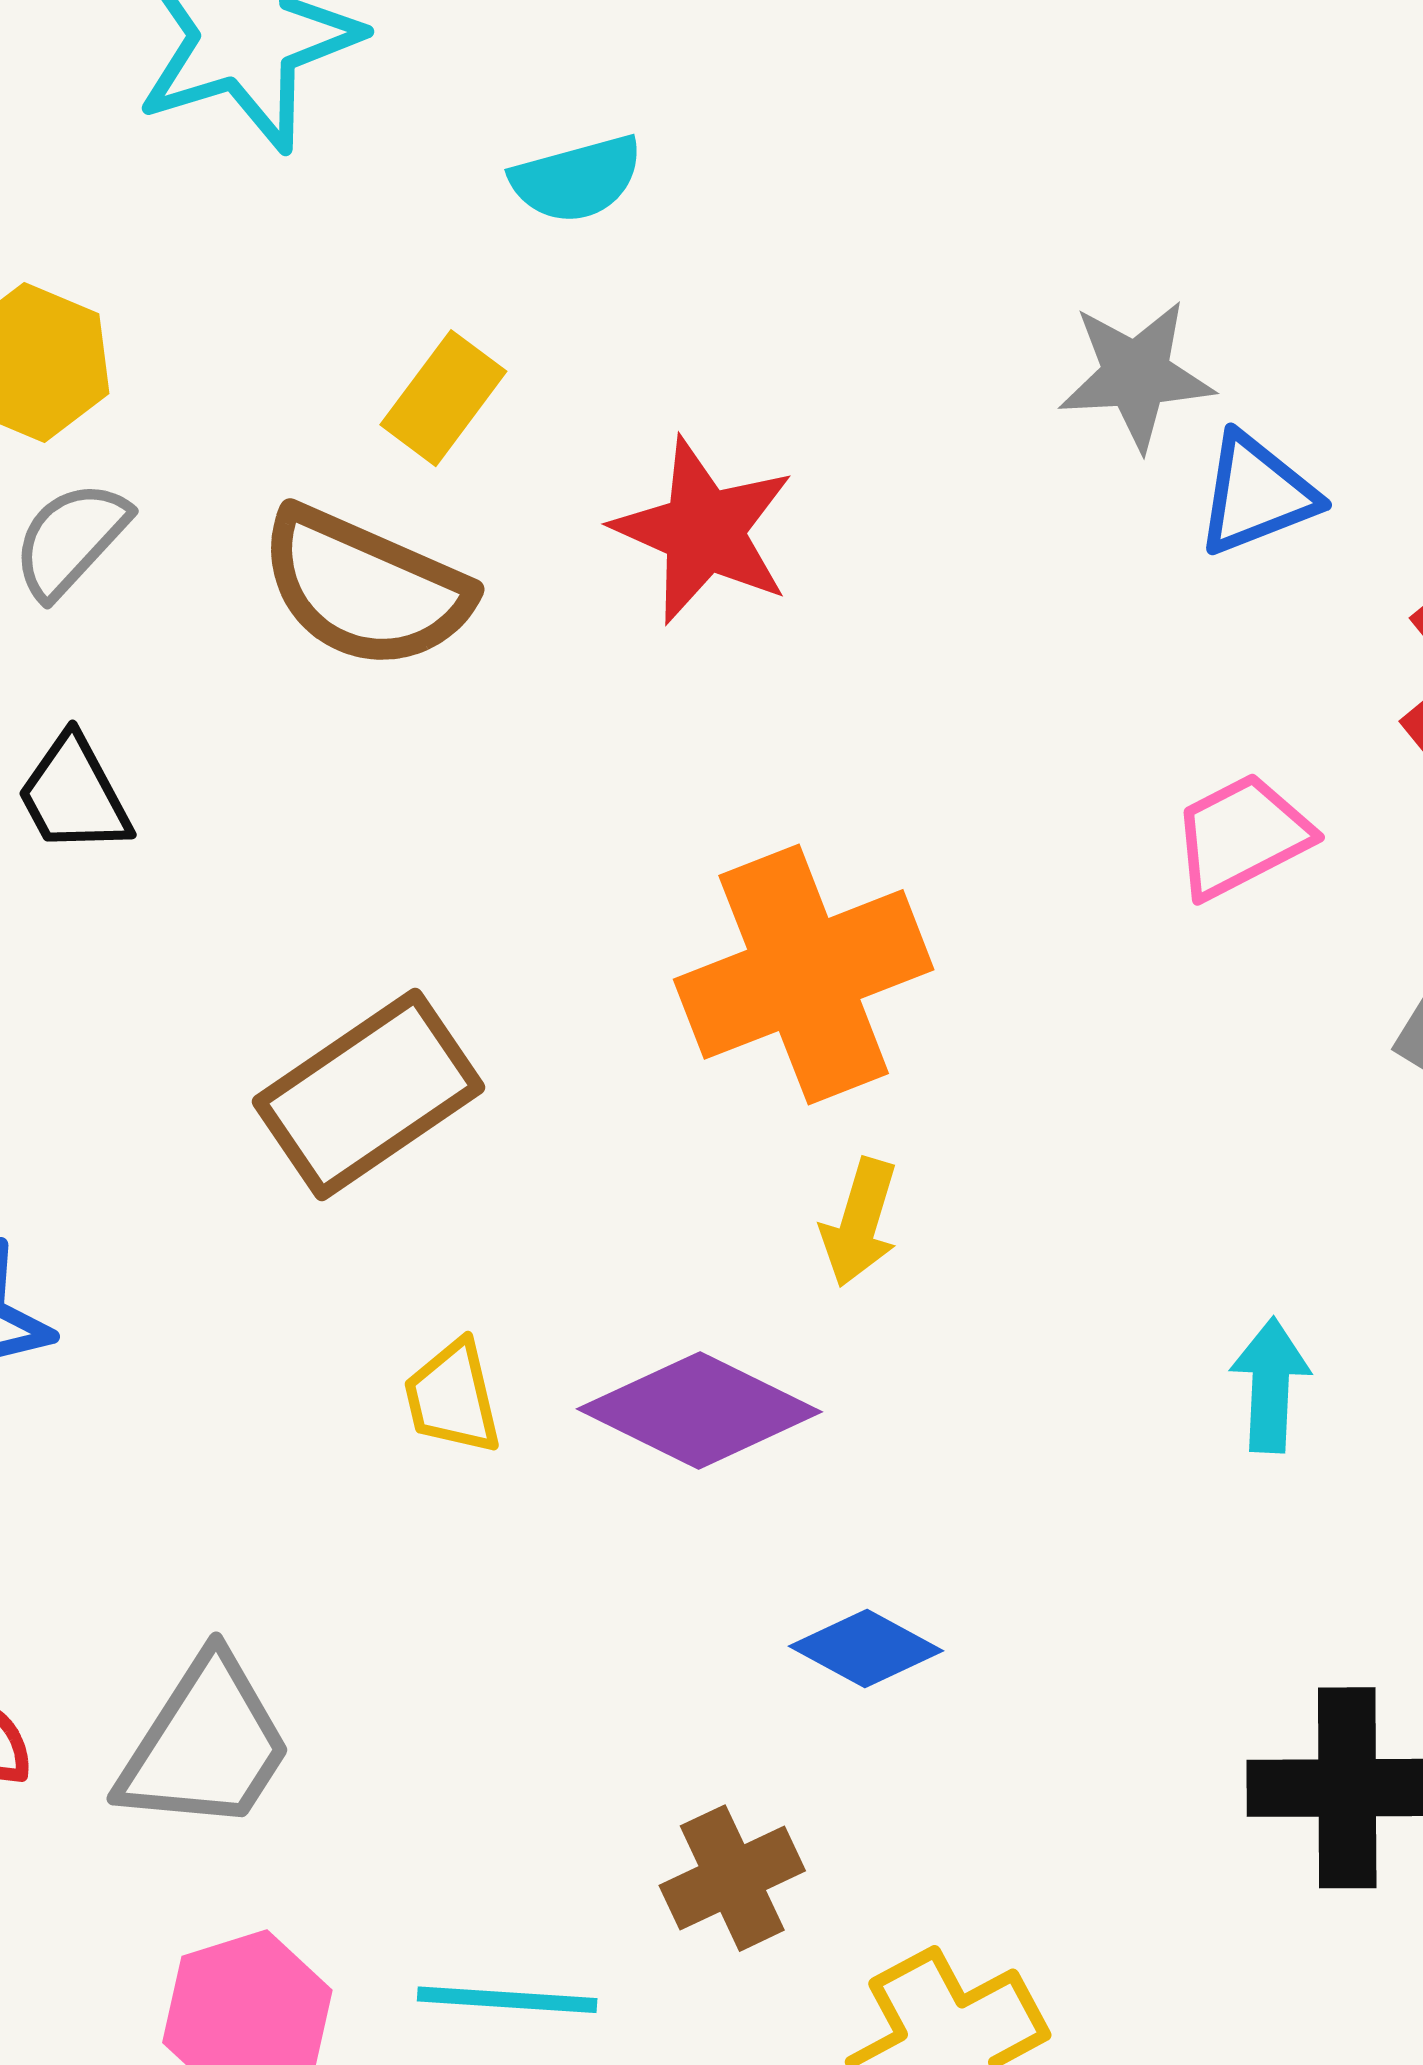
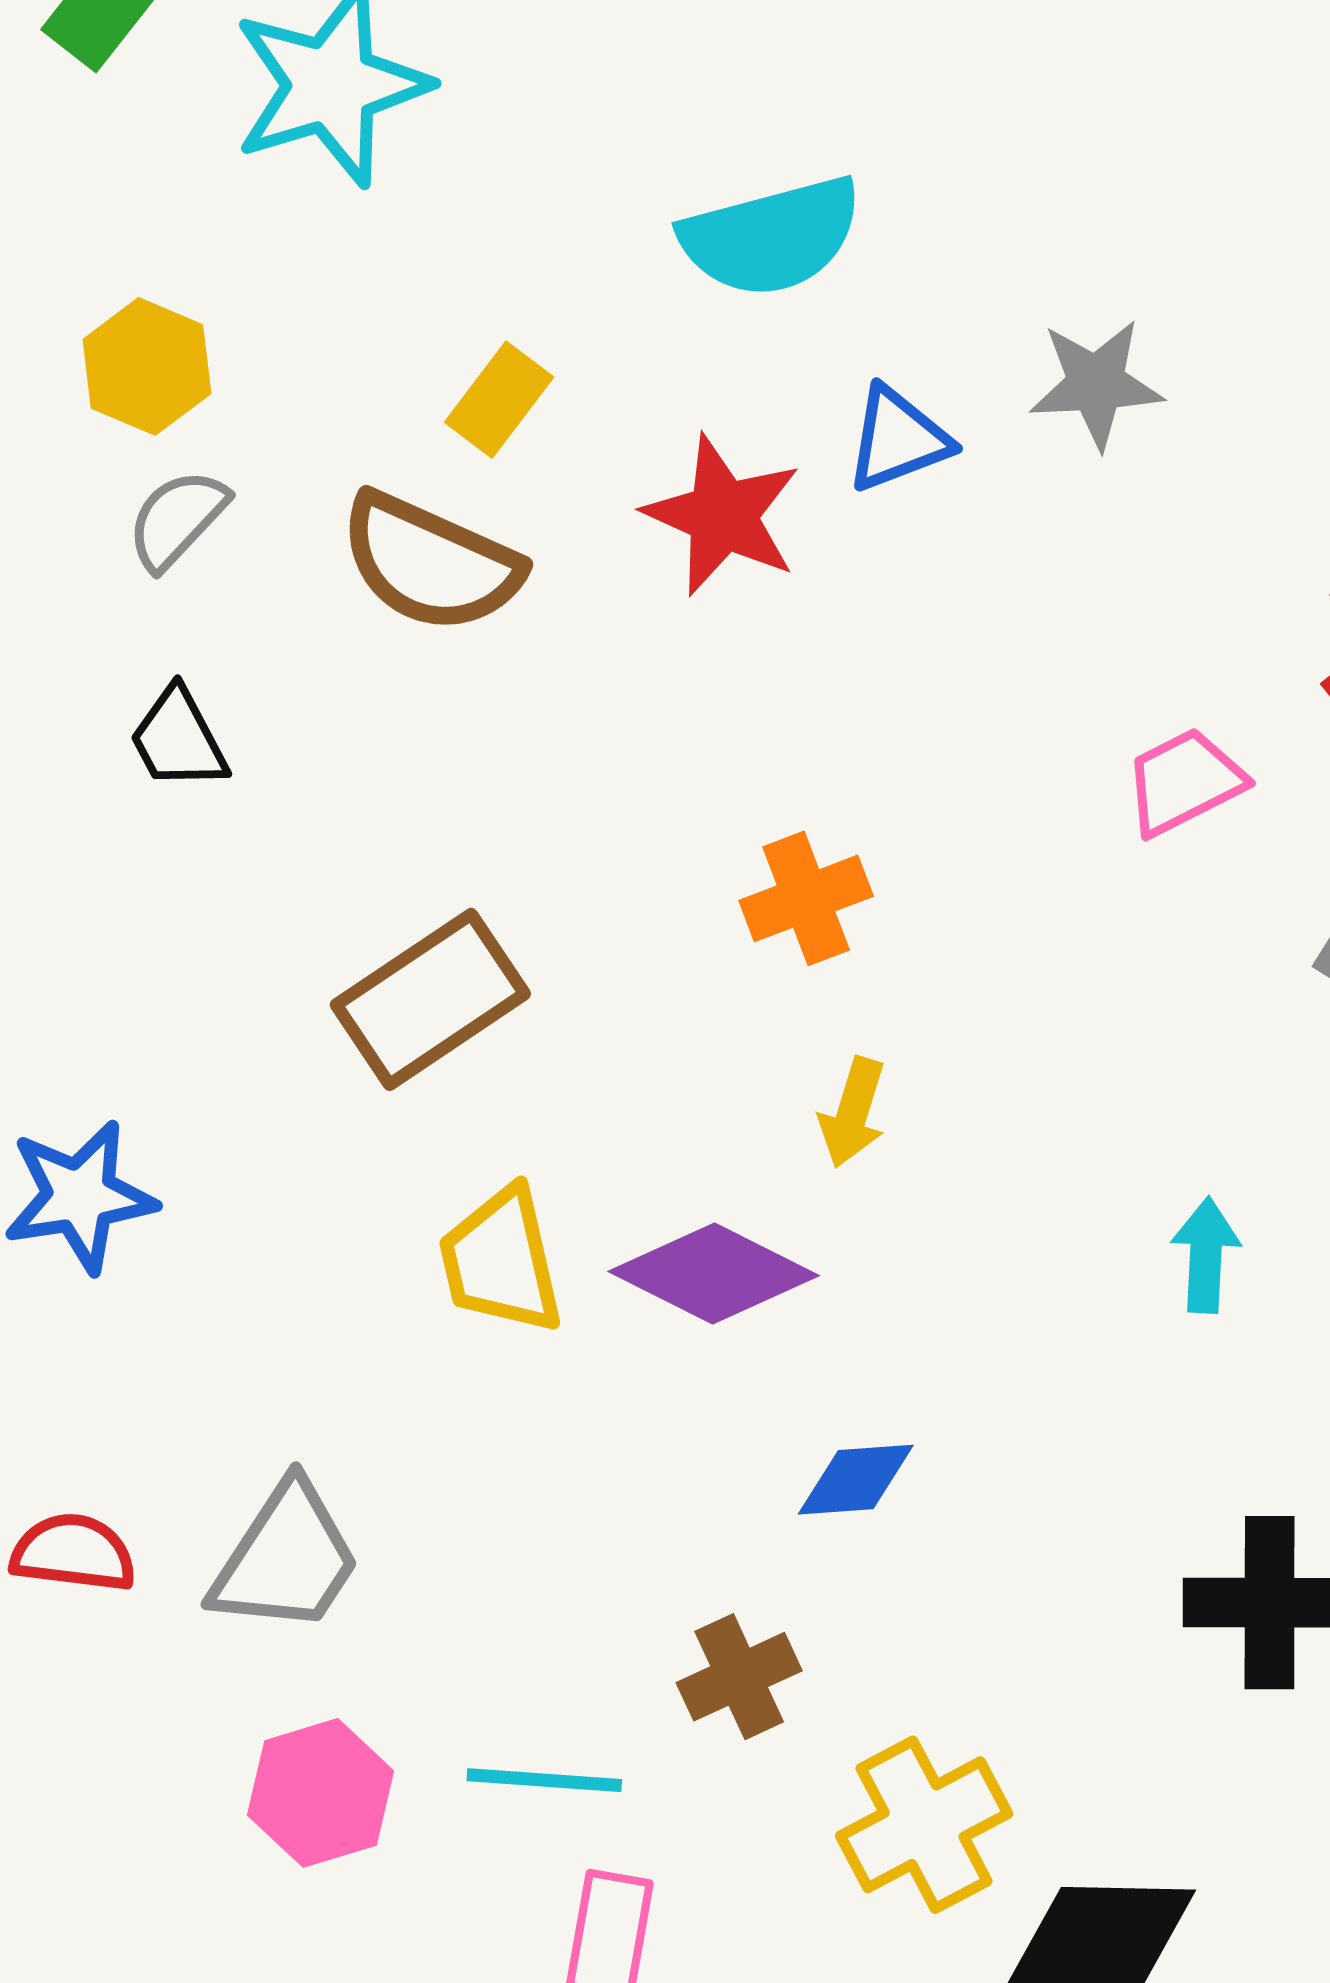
cyan semicircle: (577, 179) -> (771, 237), moved, size x1.6
blue triangle: (1256, 494) -> (898, 439), moved
orange cross: (804, 974) -> (806, 898), size x0.6
yellow trapezoid: (452, 1397) -> (501, 1261), size x1.5
blue diamond: (866, 1648) -> (856, 1480), turned -33

